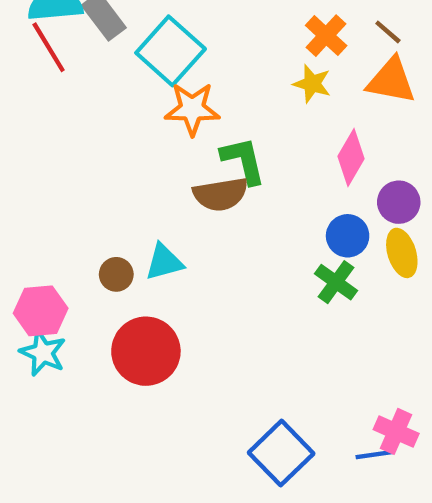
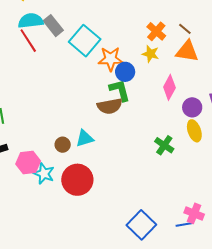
orange star: (192, 109) -> (111, 59), moved
blue circle: (348, 236) -> (125, 72), moved
cyan star: (43, 353) -> (44, 174), moved

